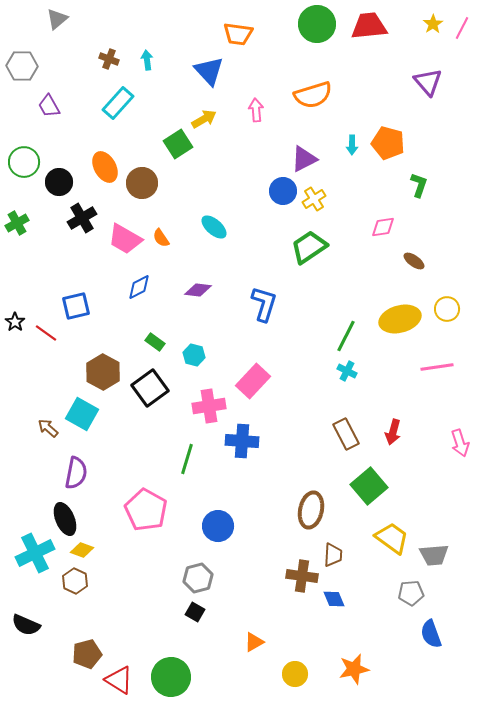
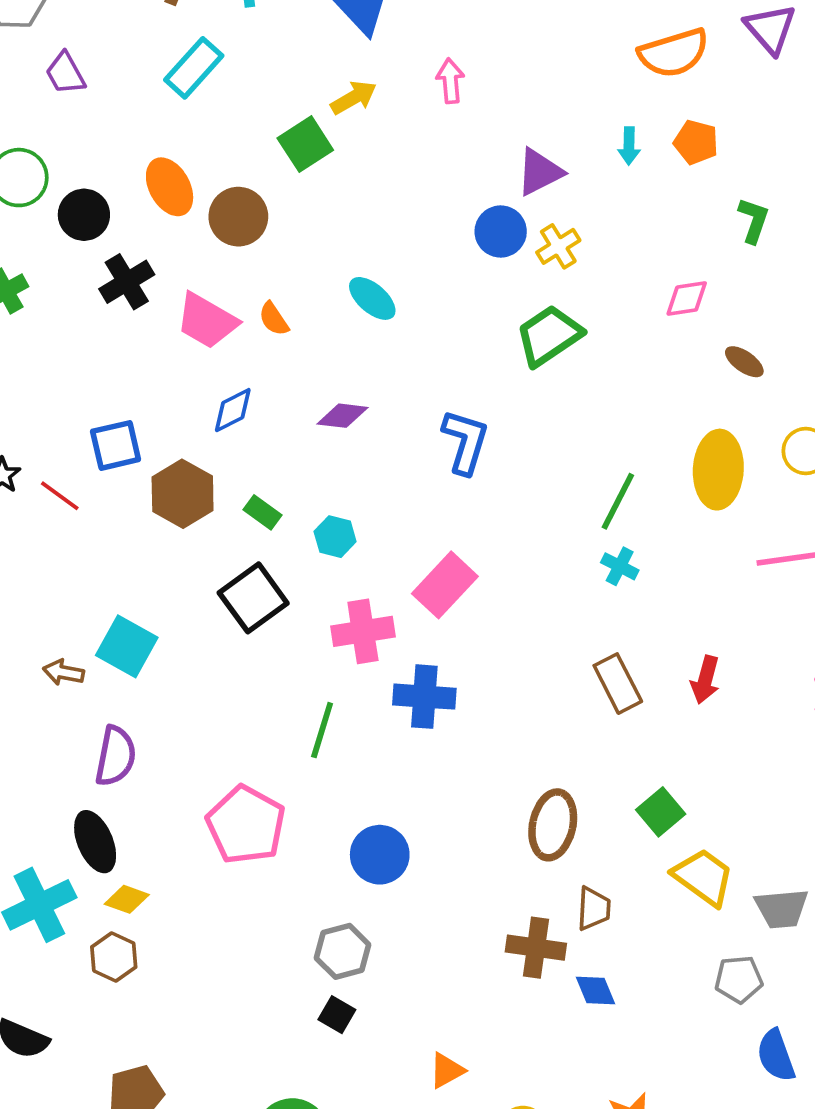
orange semicircle: (313, 95) -> (674, 53), moved
orange pentagon: (388, 143) -> (696, 142), size x0.7
yellow ellipse: (400, 319) -> (718, 470), turned -72
brown hexagon: (103, 372) -> (183, 494), moved
brown arrow: (48, 428) -> (63, 672), turned -30
green square: (369, 486) -> (661, 812), moved, size x0.7

